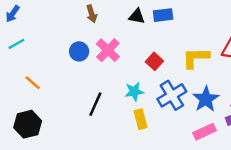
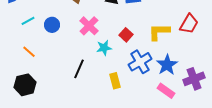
cyan line: (16, 44) -> (28, 21), moved
blue circle: (79, 51) -> (52, 25), moved
cyan star: (134, 92) -> (104, 48), moved
pink rectangle: (204, 132) -> (166, 91), turned 60

